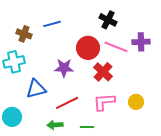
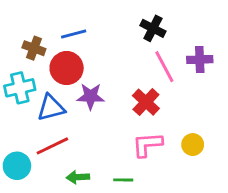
pink line: (116, 47) -> (164, 67), turned 40
red circle: (88, 48) -> (67, 68), moved
blue triangle: (36, 89) -> (51, 108), moved
red line: (67, 103) -> (52, 146), moved

